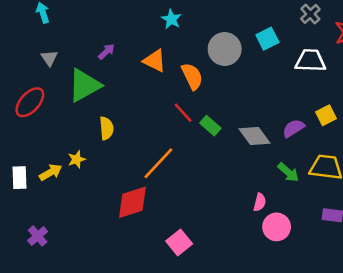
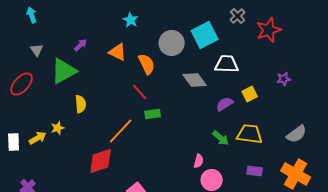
cyan square: (267, 39) -> (205, 35), size x1.5
white trapezoid: (310, 61) -> (227, 64), moved
green rectangle: (210, 126) -> (153, 114), moved, turned -49
gray diamond: (255, 136) -> (195, 80), moved

